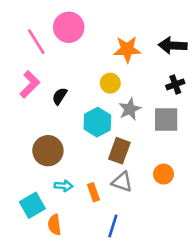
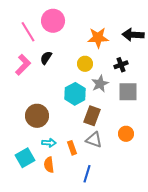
black cross: (175, 84) -> (121, 65), moved
black semicircle: (60, 96) -> (46, 58), moved
orange semicircle: (54, 225) -> (49, 165), moved

